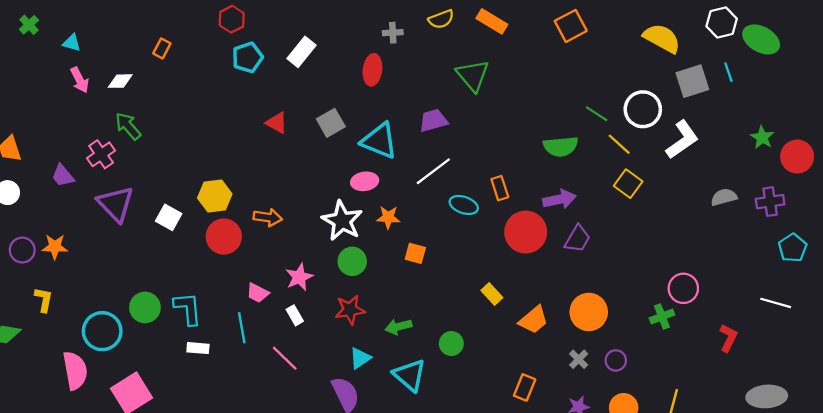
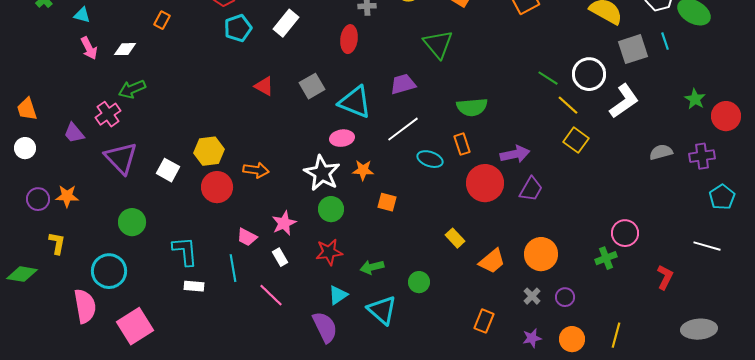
green arrow: (128, 126) -> (132, 89), turned -72
green semicircle: (561, 146) -> (472, 107), moved
green circle: (145, 307) -> (132, 222), moved

